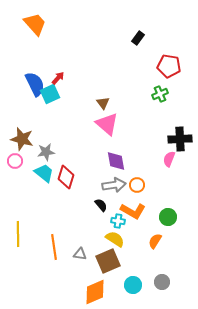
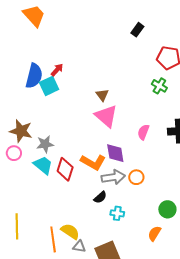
blue semicircle: (35, 84) -> (34, 76), turned 40
green cross: (160, 94) -> (159, 86), turned -35
pink semicircle: (169, 159) -> (143, 132), moved
black semicircle: (101, 205) -> (100, 197), turned 88
orange L-shape: (133, 211) -> (93, 162), moved
yellow semicircle: (115, 239) -> (70, 231), moved

